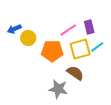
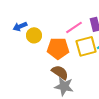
brown semicircle: (75, 73) -> (60, 72), moved

